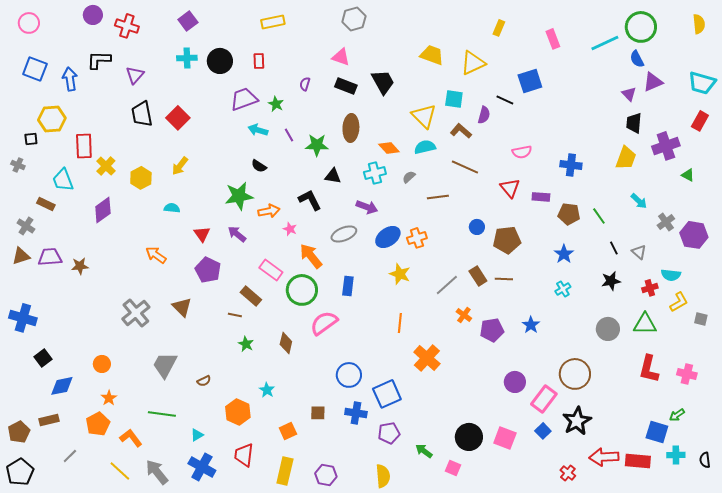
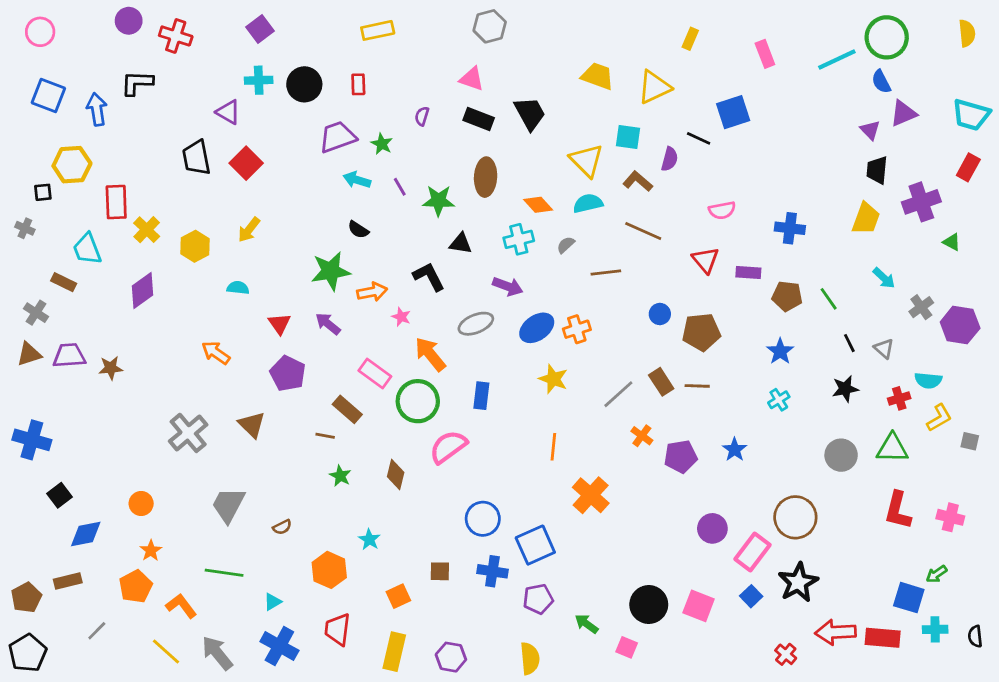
purple triangle: (135, 75) -> (228, 112), moved, turned -42

